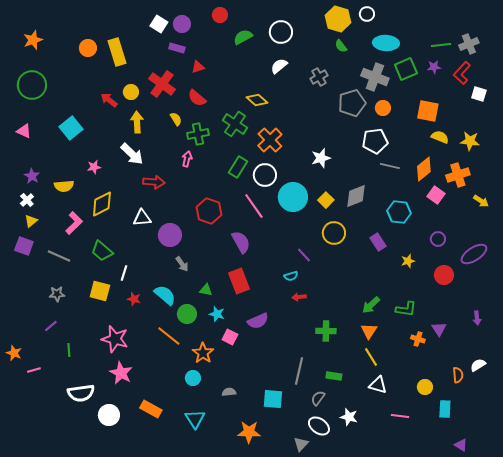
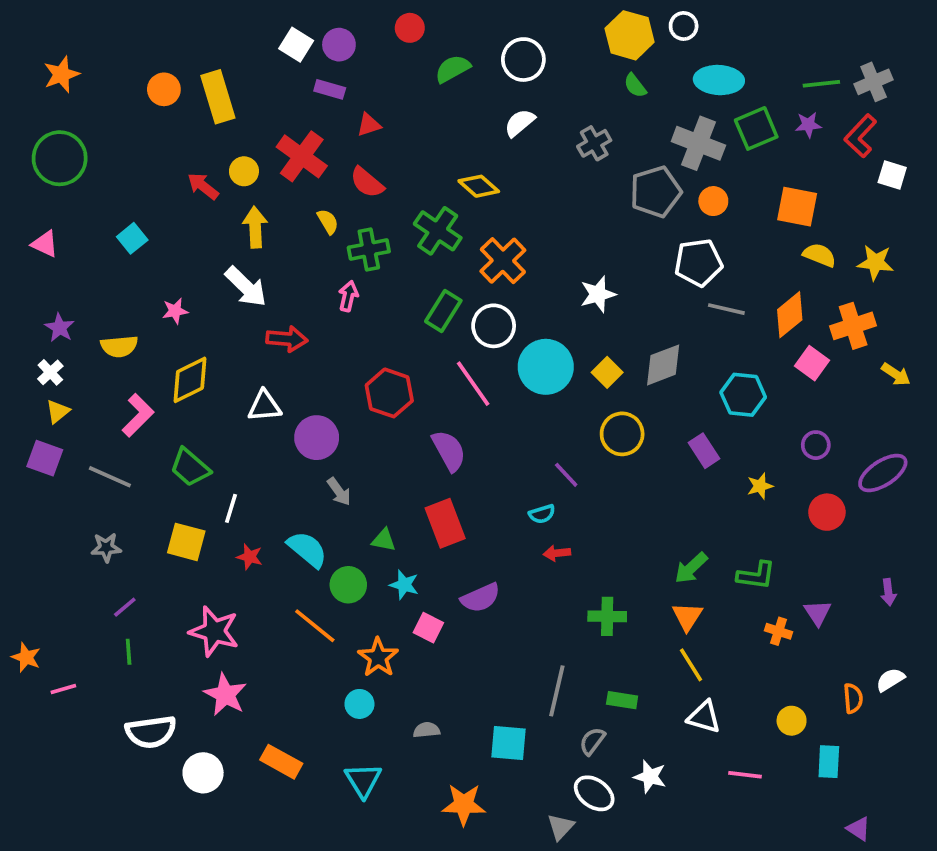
cyan square: (71, 128) -> (132, 238), size x0.7
purple line: (51, 326) -> (125, 607), moved

